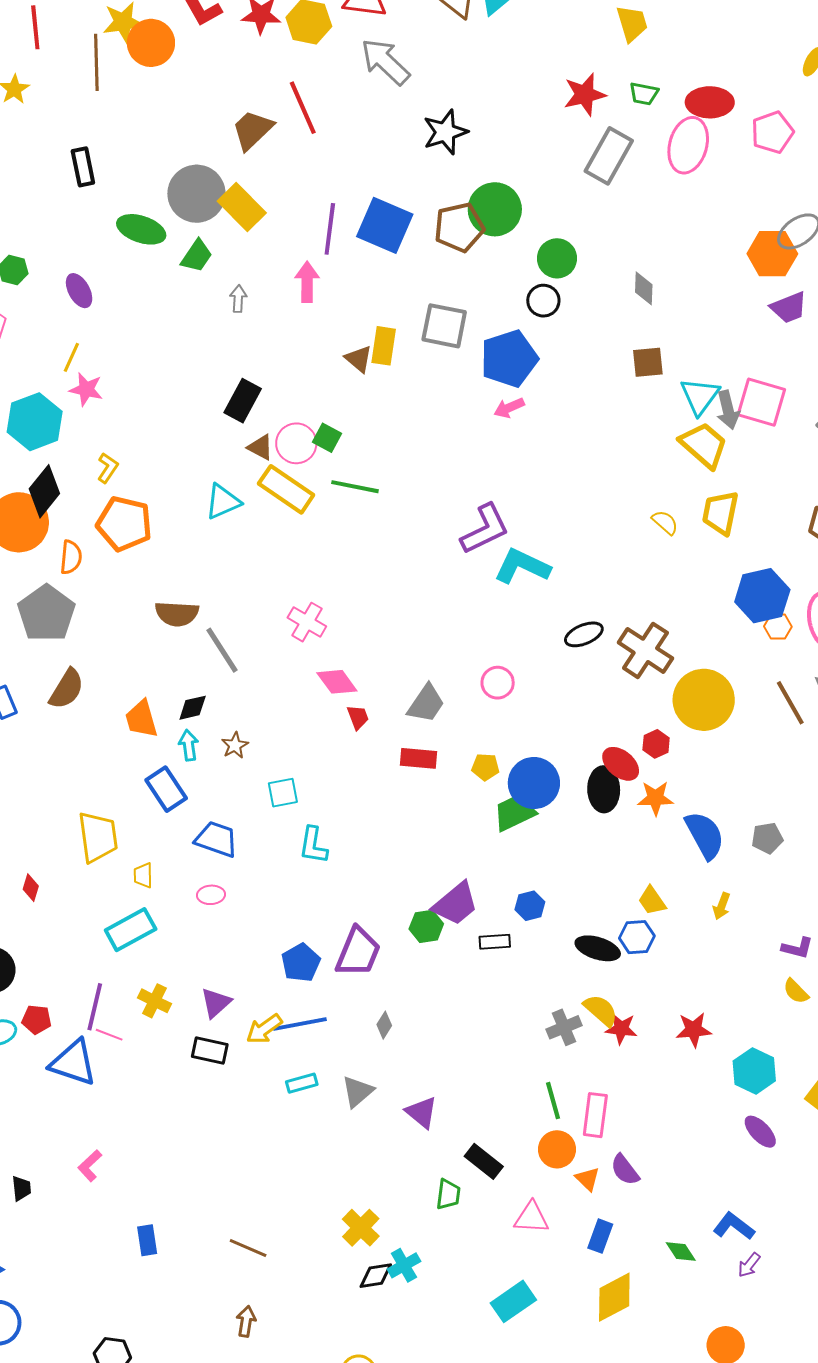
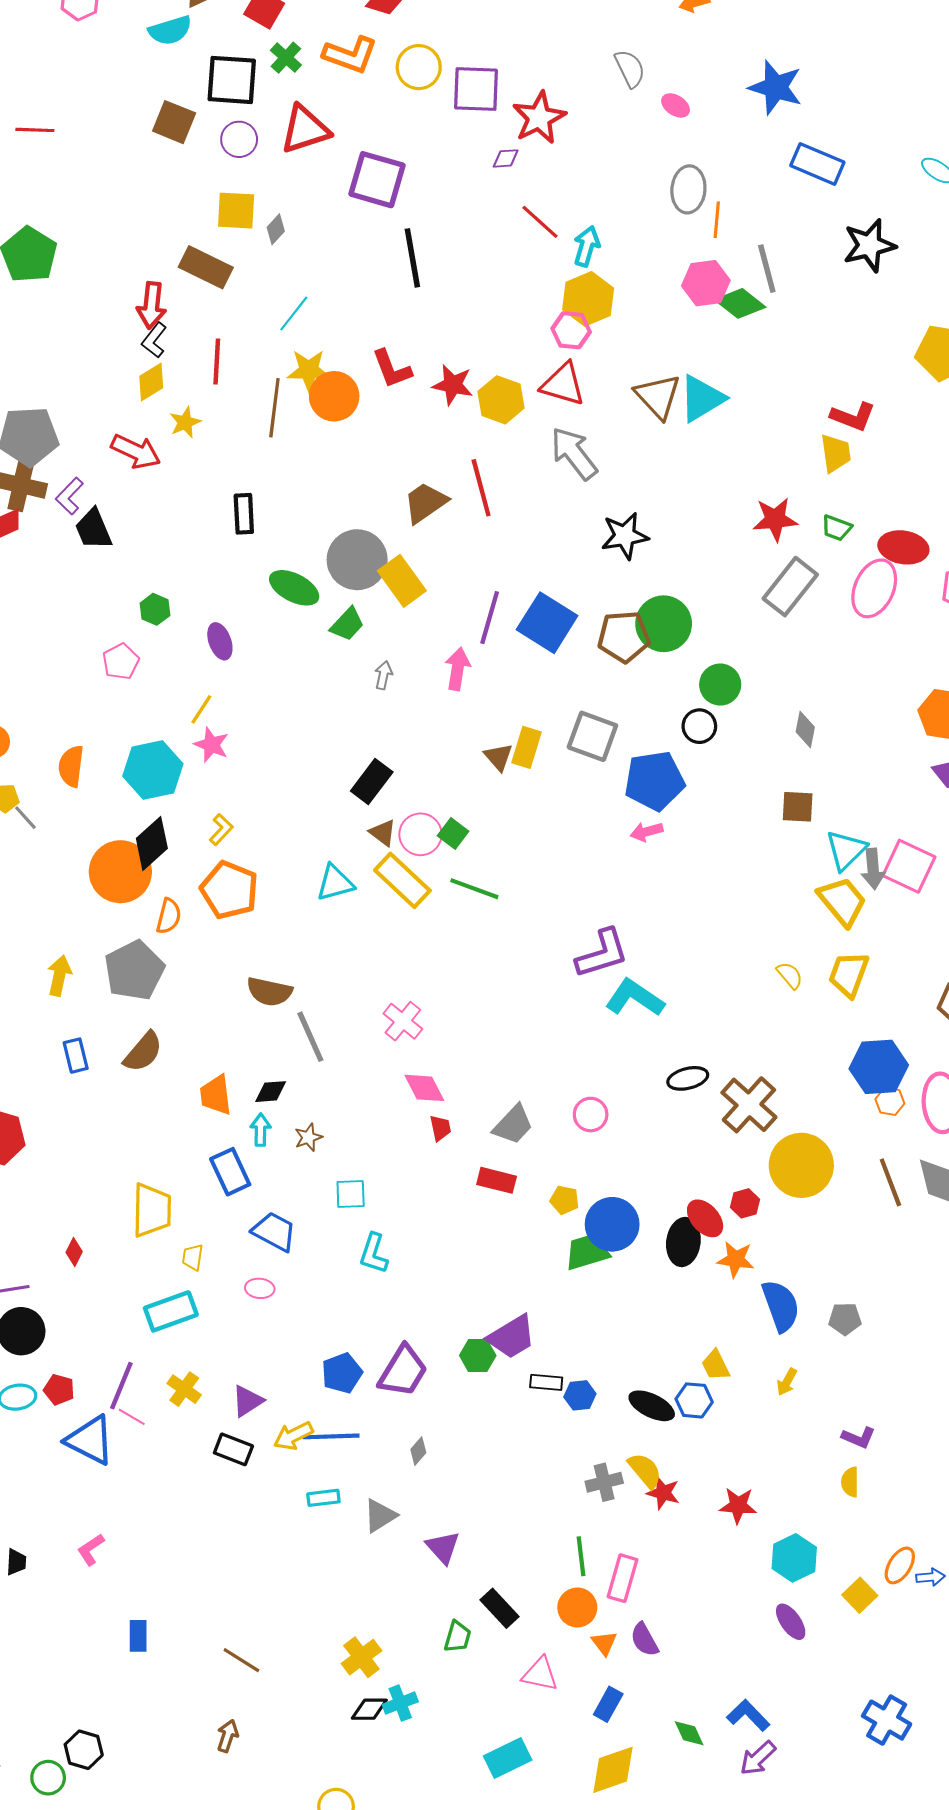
blue hexagon: (530, 906) -> (580, 1395), moved
yellow semicircle: (796, 991) -> (850, 1482), turned 36
purple arrow: (749, 1265) -> (758, 1758), size x1.4

